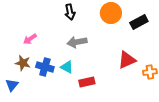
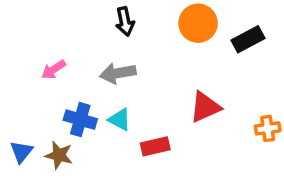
gray arrow: (77, 42) -> (118, 73), moved
red triangle: (127, 60) -> (205, 107), moved
brown star: (23, 63) -> (59, 155), moved

